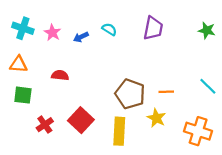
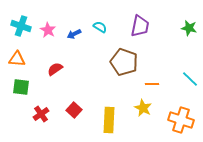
red semicircle: (60, 75) -> (55, 69), turned -42
brown pentagon: (130, 94) -> (124, 62), moved
red square: (81, 120) -> (74, 110), size x0.7

